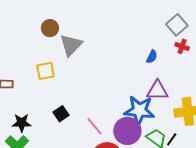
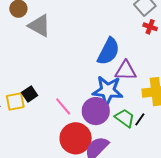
gray triangle: (71, 45) -> (39, 26), turned -45
blue semicircle: (152, 57) -> (108, 51), moved, size x2.0
yellow square: (45, 71) -> (15, 102), moved

